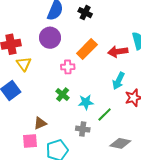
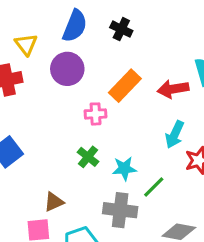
yellow triangle: (24, 64) -> (26, 44), moved
gray cross: (83, 129) -> (120, 210), size x1.5

